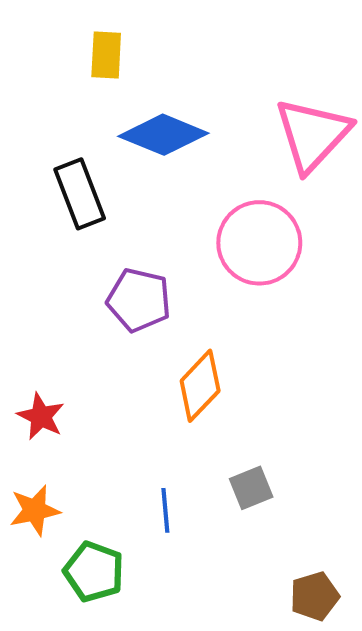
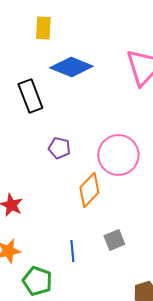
pink circle: (259, 243) -> (118, 155), moved
purple pentagon: (139, 300) -> (59, 148), size x0.7

